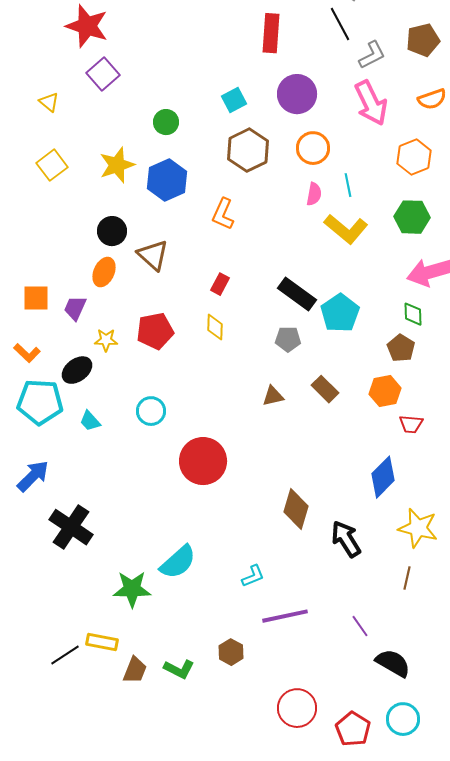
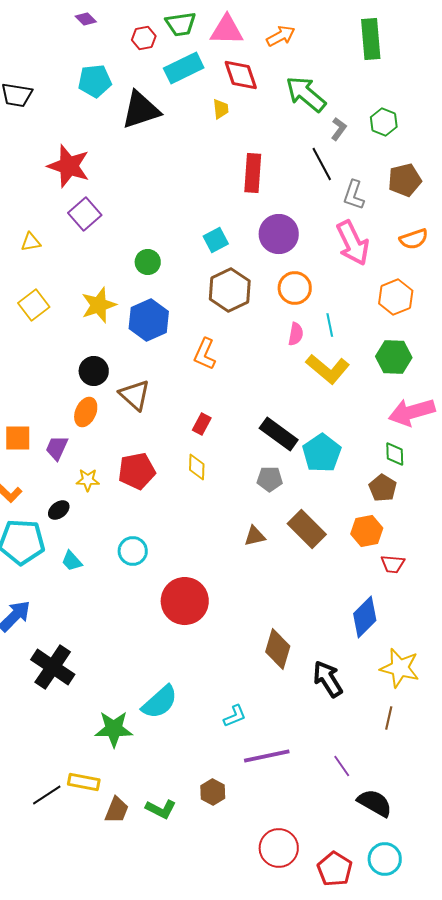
gray L-shape: (372, 55) -> (354, 195), turned 136
yellow triangle: (49, 102) -> (31, 242), turned -50
black ellipse: (77, 370) -> (59, 510), size x0.7
brown rectangle: (325, 389) -> (307, 529), size x1.4

